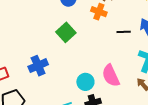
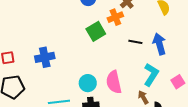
orange cross: (99, 12) -> (115, 17), turned 35
green square: (66, 32) -> (96, 31), moved

